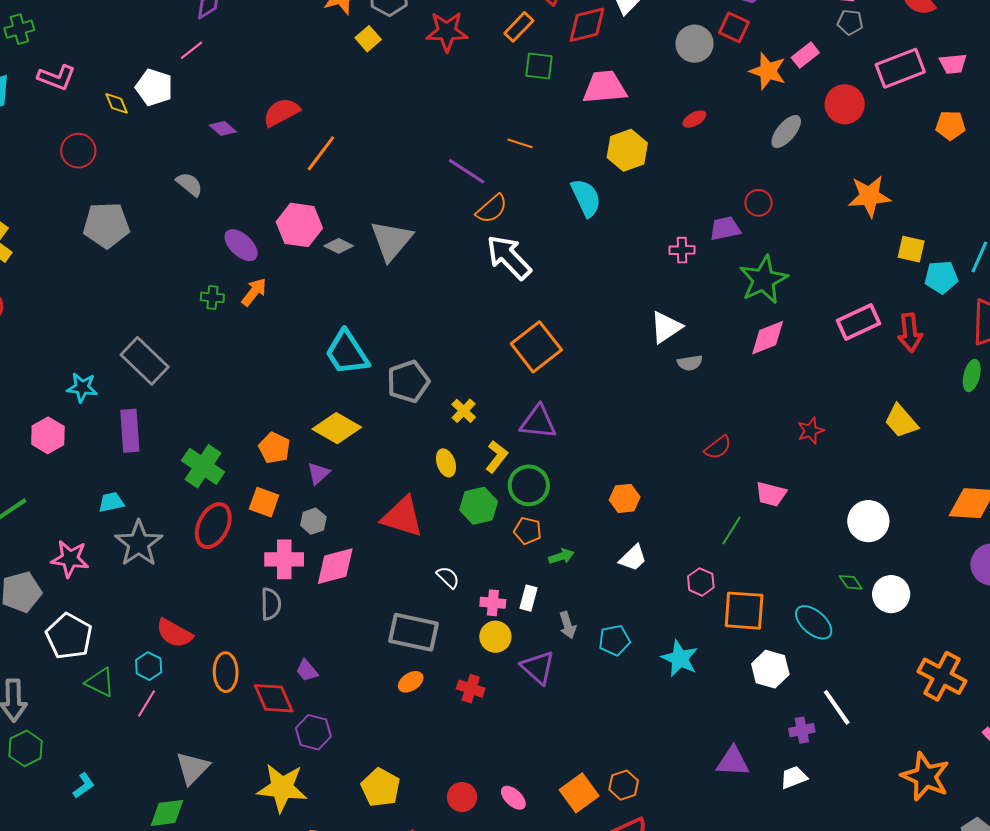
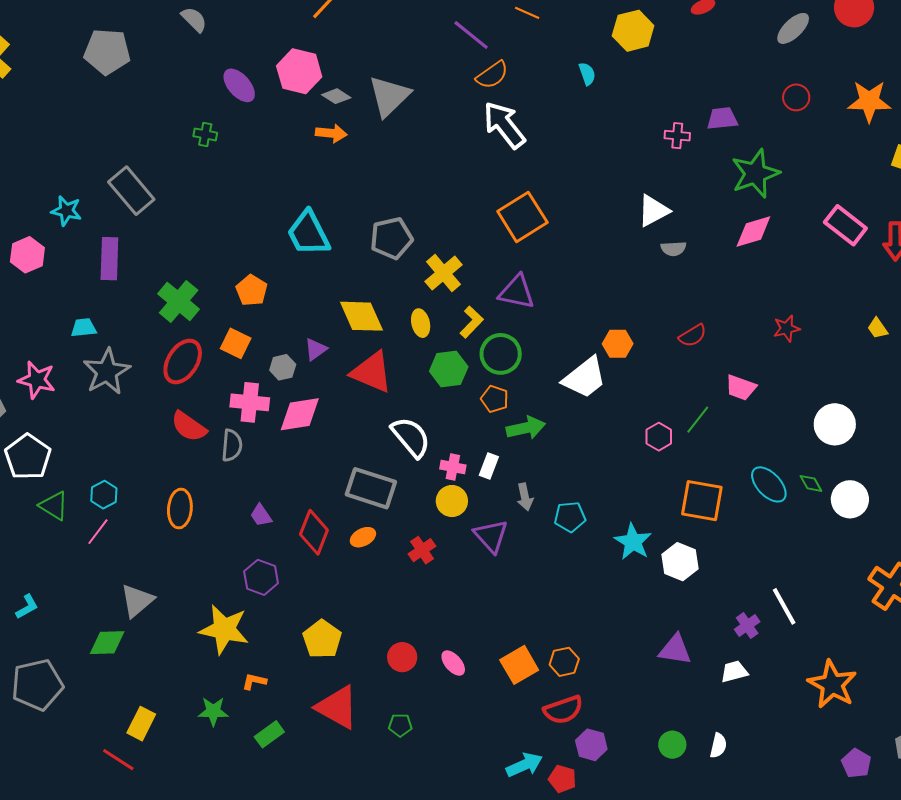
cyan semicircle: (586, 198) -> (587, 74), size x0.6
red circle: (758, 203) -> (796, 97), moved
orange arrow: (254, 292) -> (331, 133), moved, turned 52
pink rectangle: (859, 322) -> (845, 225), turned 57
cyan trapezoid: (347, 353) -> (308, 233), moved
yellow cross: (464, 411) -> (443, 273), size x1.5
yellow trapezoid: (901, 421) -> (878, 328), size x0.6
yellow diamond: (337, 428) -> (362, 316), moved, turned 30
purple triangle: (318, 473) -> (316, 349), moved
orange hexagon: (625, 498) -> (618, 344), moved
green arrow: (561, 556) -> (526, 428), size x1.5
white trapezoid: (633, 558) -> (585, 378), moved, size x1.6
white semicircle: (448, 577) -> (411, 437), size x1.8
pink hexagon: (701, 582) -> (659, 437), moved
cyan ellipse: (814, 622) -> (769, 484), moved
red semicircle: (174, 633) -> (189, 426), moved
white hexagon: (770, 669) -> (680, 562), moved
red cross: (471, 689) -> (422, 550), turned 32
red diamond: (274, 698) -> (314, 532), moved, turned 39
purple cross: (802, 730) -> (747, 626), turned -30
orange star: (925, 777) -> (832, 684), moved

